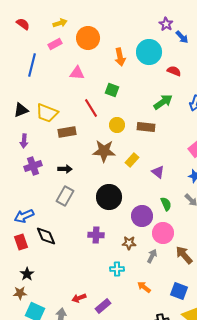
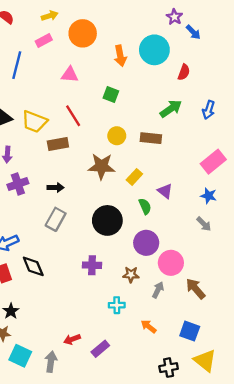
red semicircle: (174, 71) -> (184, 72), turned 88
red line: (91, 108) -> (73, 116), moved
green semicircle: (166, 204) -> (145, 206), moved

